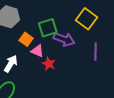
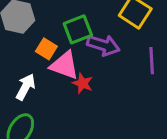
pink triangle: (37, 51) -> (64, 65), size x1.5

